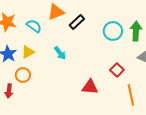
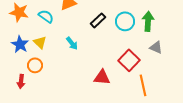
black rectangle: (77, 22) -> (98, 20), moved
yellow triangle: (28, 52) -> (40, 42), turned -48
red square: (117, 70) -> (129, 60), size x1.5

